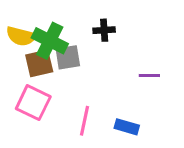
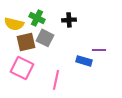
green cross: (50, 41) -> (37, 18), moved, size x0.7
gray square: (68, 57) -> (45, 38), turned 36
blue rectangle: (127, 127) -> (84, 61), moved

